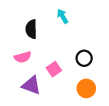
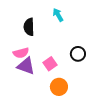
purple triangle: (31, 85) -> (26, 66), moved
orange circle: (86, 88) -> (59, 87), moved

